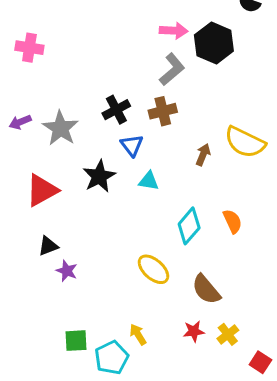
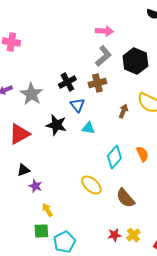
black hexagon: (214, 43) -> (135, 61), moved
black star: (99, 176) -> (56, 125), turned -30
red star: (194, 331) -> (114, 235), moved
yellow arrow: (138, 334) -> (47, 210), moved
yellow cross: (228, 334) -> (133, 235), moved

